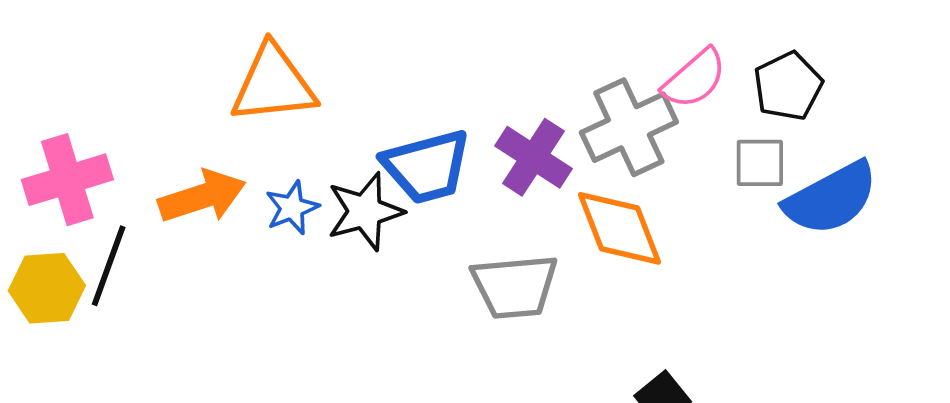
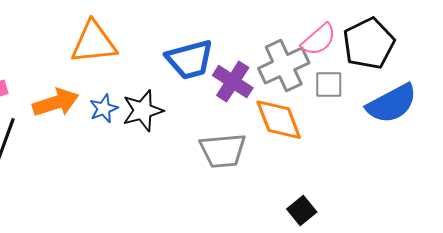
black pentagon: (788, 86) -> (369, 44), size x1.4
gray square: (760, 163) -> (329, 85), moved
blue trapezoid: (427, 167) -> (190, 60), moved

